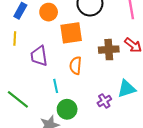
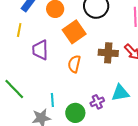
orange square: (71, 33) -> (74, 32), turned -35
cyan line: (56, 86) -> (52, 100), moved
green circle: (67, 109) -> (75, 113), moved

